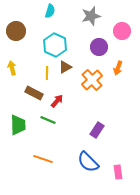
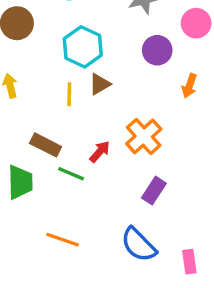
orange cross: (92, 80) -> (144, 136), moved
brown rectangle: (34, 93) -> (46, 145), moved
red arrow: (57, 101) -> (100, 152), moved

